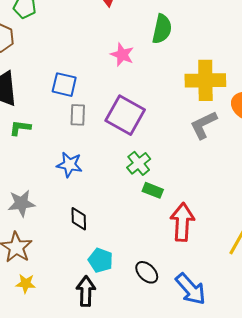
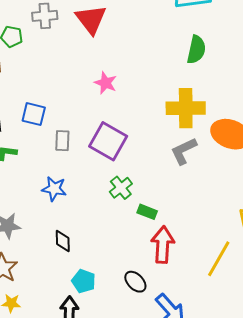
green semicircle: (162, 29) -> (196, 50), moved
blue square: (64, 85) -> (34, 114), moved
green rectangle: (153, 190) -> (147, 212), moved
black ellipse: (147, 272) -> (135, 282), moved

